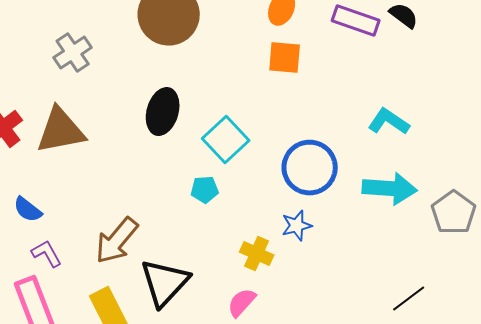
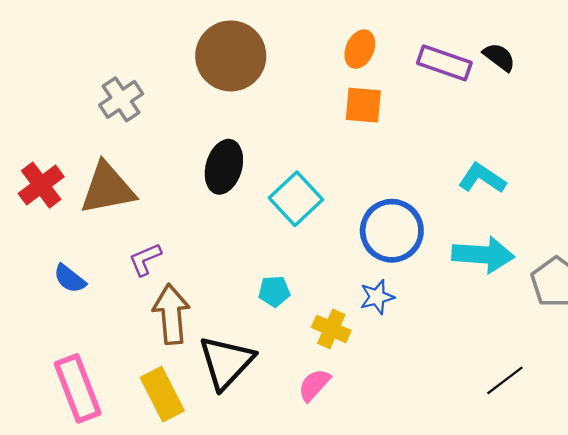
cyan pentagon: (205, 190) -> (274, 291), moved
brown arrow: (117, 241) -> (171, 314), turned 135
purple L-shape: (47, 254) -> (145, 259), moved, turned -84

